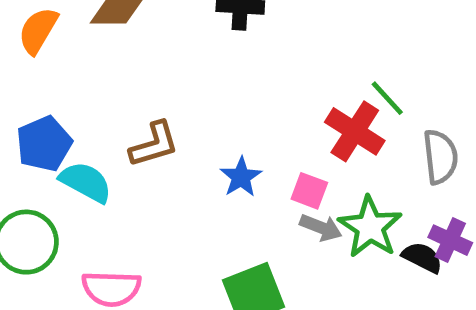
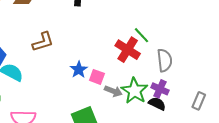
brown L-shape: (154, 144) -> (43, 42), moved
pink square: (309, 191) -> (97, 77), moved
purple cross: (450, 240) -> (160, 89), moved

